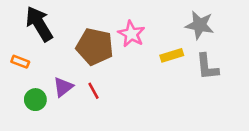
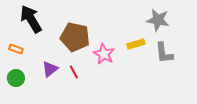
pink star: (131, 34) -> (104, 54), moved
green circle: (35, 100) -> (16, 78), moved

